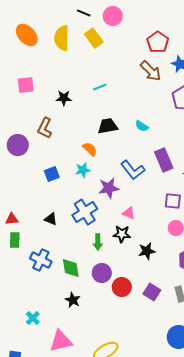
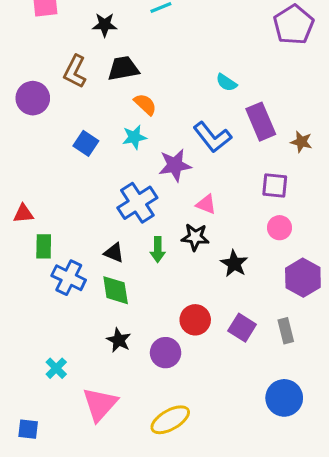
black trapezoid: (108, 126) -> (123, 68), moved
cyan semicircle: (142, 126) -> (226, 82), moved
blue square: (52, 174) -> (86, 143), turned -35
black triangle: (51, 219) -> (114, 253), moved
green rectangle: (15, 240) -> (44, 246), moved
black star: (147, 251) -> (234, 264), turned -30
purple circle: (102, 273) -> (166, 353), moved
pink triangle: (61, 341) -> (100, 404), turned -35

